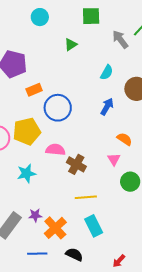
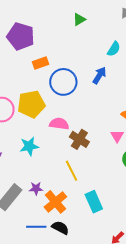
blue arrow: (107, 107) -> (99, 75), moved
yellow line: (86, 197) -> (71, 171), moved, turned 65
black semicircle: (74, 254) -> (60, 228), moved

